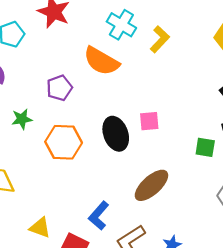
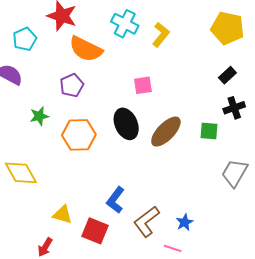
orange semicircle: (101, 61) -> (86, 49), moved
pink square: (149, 121) -> (143, 85), moved
brown ellipse: (151, 185) -> (166, 132), moved

